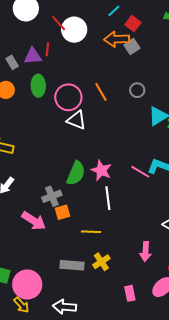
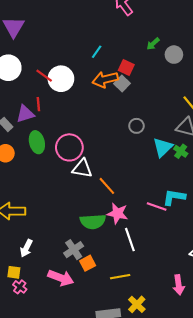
red square: (133, 24) -> (126, 68), moved
orange line: (101, 92) -> (107, 186), moved
green semicircle: (76, 173) -> (93, 222), turned 75

